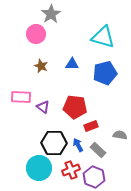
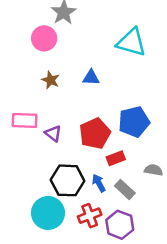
blue pentagon: (105, 73) -> (134, 122), moved
red pentagon: (75, 107) -> (95, 134), turned -30

